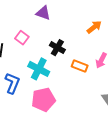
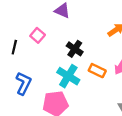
cyan cross: (39, 69) -> (68, 76), moved

